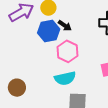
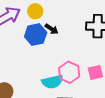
pink hexagon: (68, 51) -> (69, 72), moved

